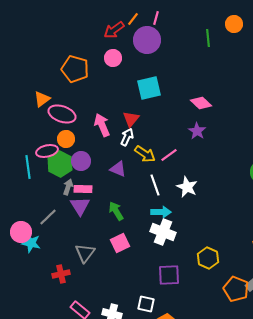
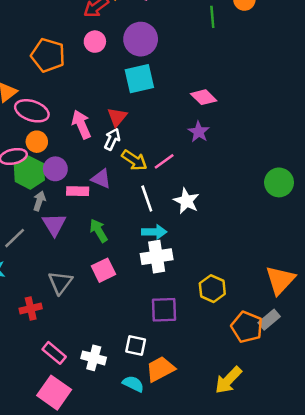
purple circle: (147, 40) -> (141, 39), moved
pink rectangle: (83, 189) -> (78, 191), moved
white cross: (163, 232) -> (157, 257), turned -30

